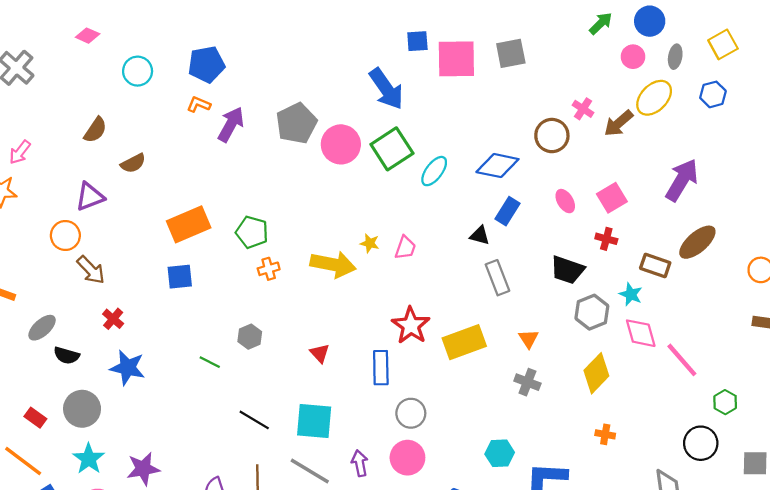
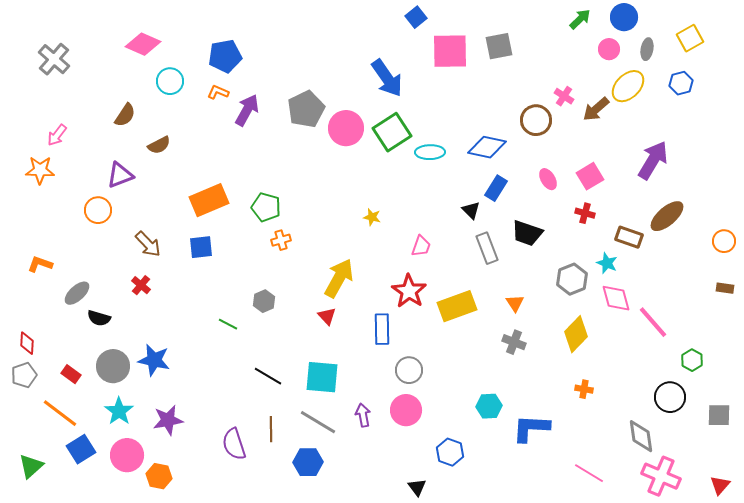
pink diamond: (88, 36) -> (143, 44), moved, size x1.6
blue square: (417, 41) -> (416, 17), moved, turned -35
cyan circle: (138, 71) -> (170, 81), moved
cyan ellipse: (434, 171) -> (430, 152), turned 52
black triangle: (480, 235) -> (471, 210), turned 30
pink trapezoid: (405, 248) -> (421, 246), moved
yellow arrow: (333, 264) -> (339, 278), moved, turned -72
brown arrow: (91, 270) -> (148, 244), moved
black trapezoid: (567, 270) -> (527, 233), moved
blue star: (128, 368) -> (154, 360), moved

